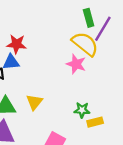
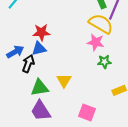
green star: (82, 110) -> (104, 62), moved

